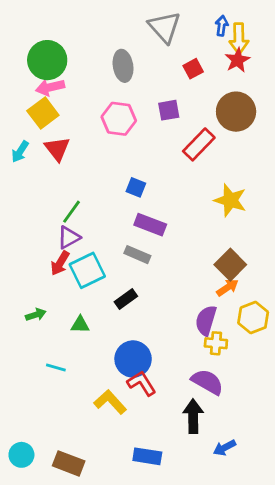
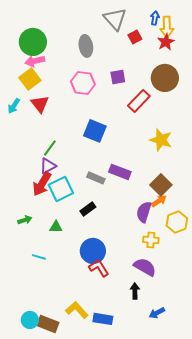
red square: (193, 69) -> (135, 37), moved
blue square: (136, 187) -> (95, 131), size x1.6
purple rectangle: (150, 225) -> (120, 172), moved
red arrow: (60, 263) -> (42, 184), size x1.4
purple semicircle: (206, 320) -> (144, 212), moved
yellow L-shape: (110, 402) -> (77, 310), moved
black arrow: (193, 416) -> (135, 291), size x0.7
cyan circle: (21, 455) -> (30, 320), moved

